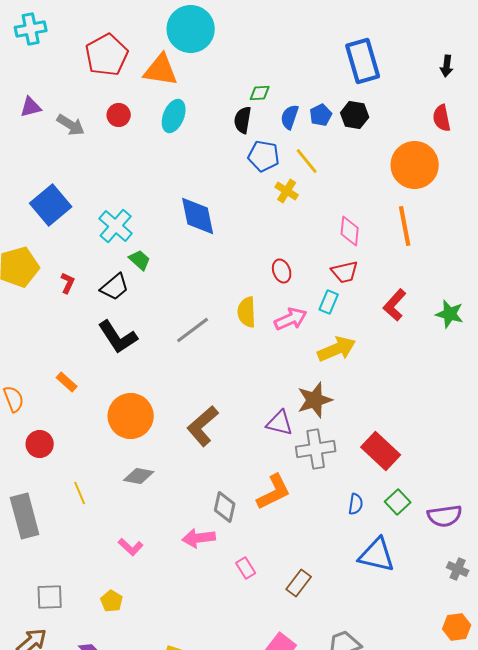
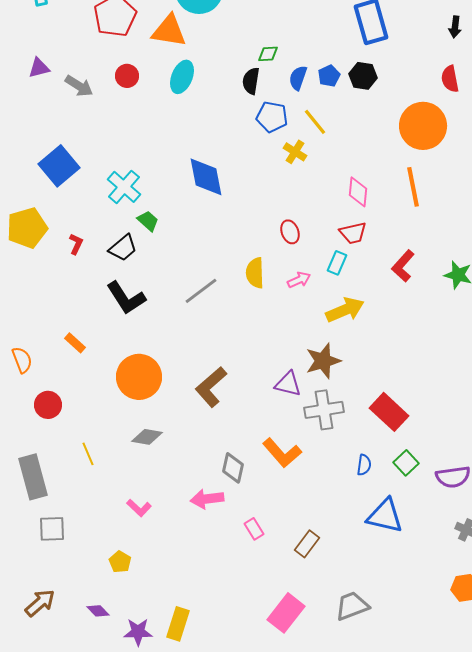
pink arrow: (291, 319) -> (299, 280), size x0.7
orange L-shape: (274, 492) -> (282, 453), turned 75
gray square: (50, 597) -> (52, 529), moved

